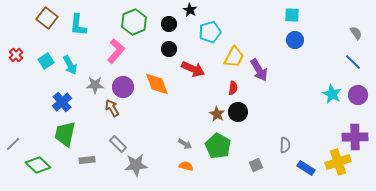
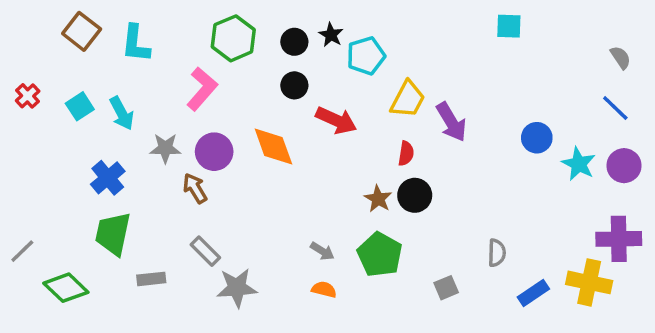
black star: (190, 10) -> (331, 35), moved
blue circle: (295, 40) -> (537, 138), moved
yellow cross: (338, 162) -> (589, 282), turned 30
blue rectangle: (306, 168) -> (533, 293), turned -66

